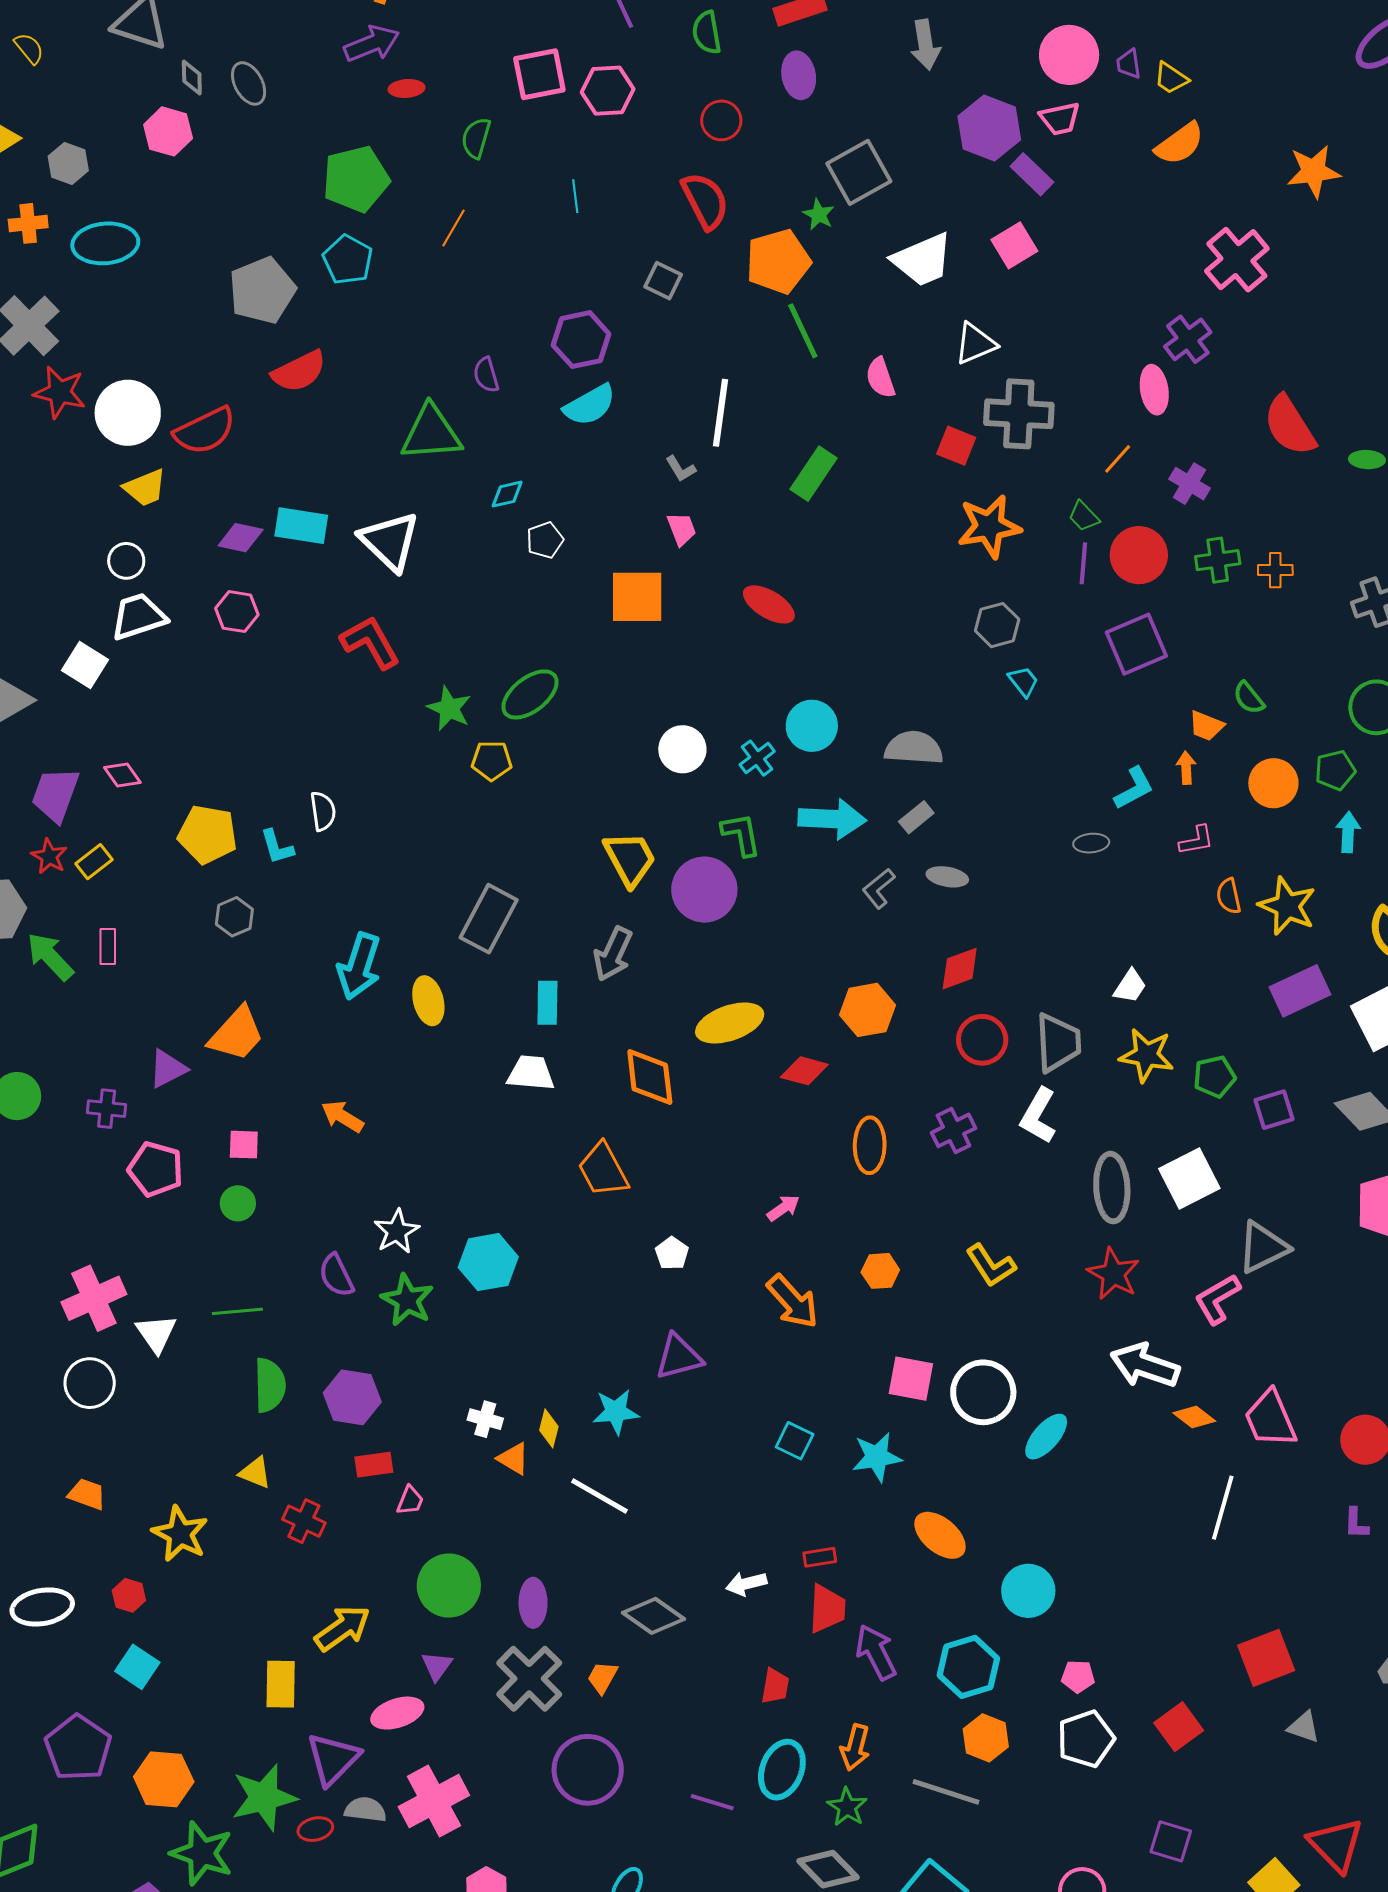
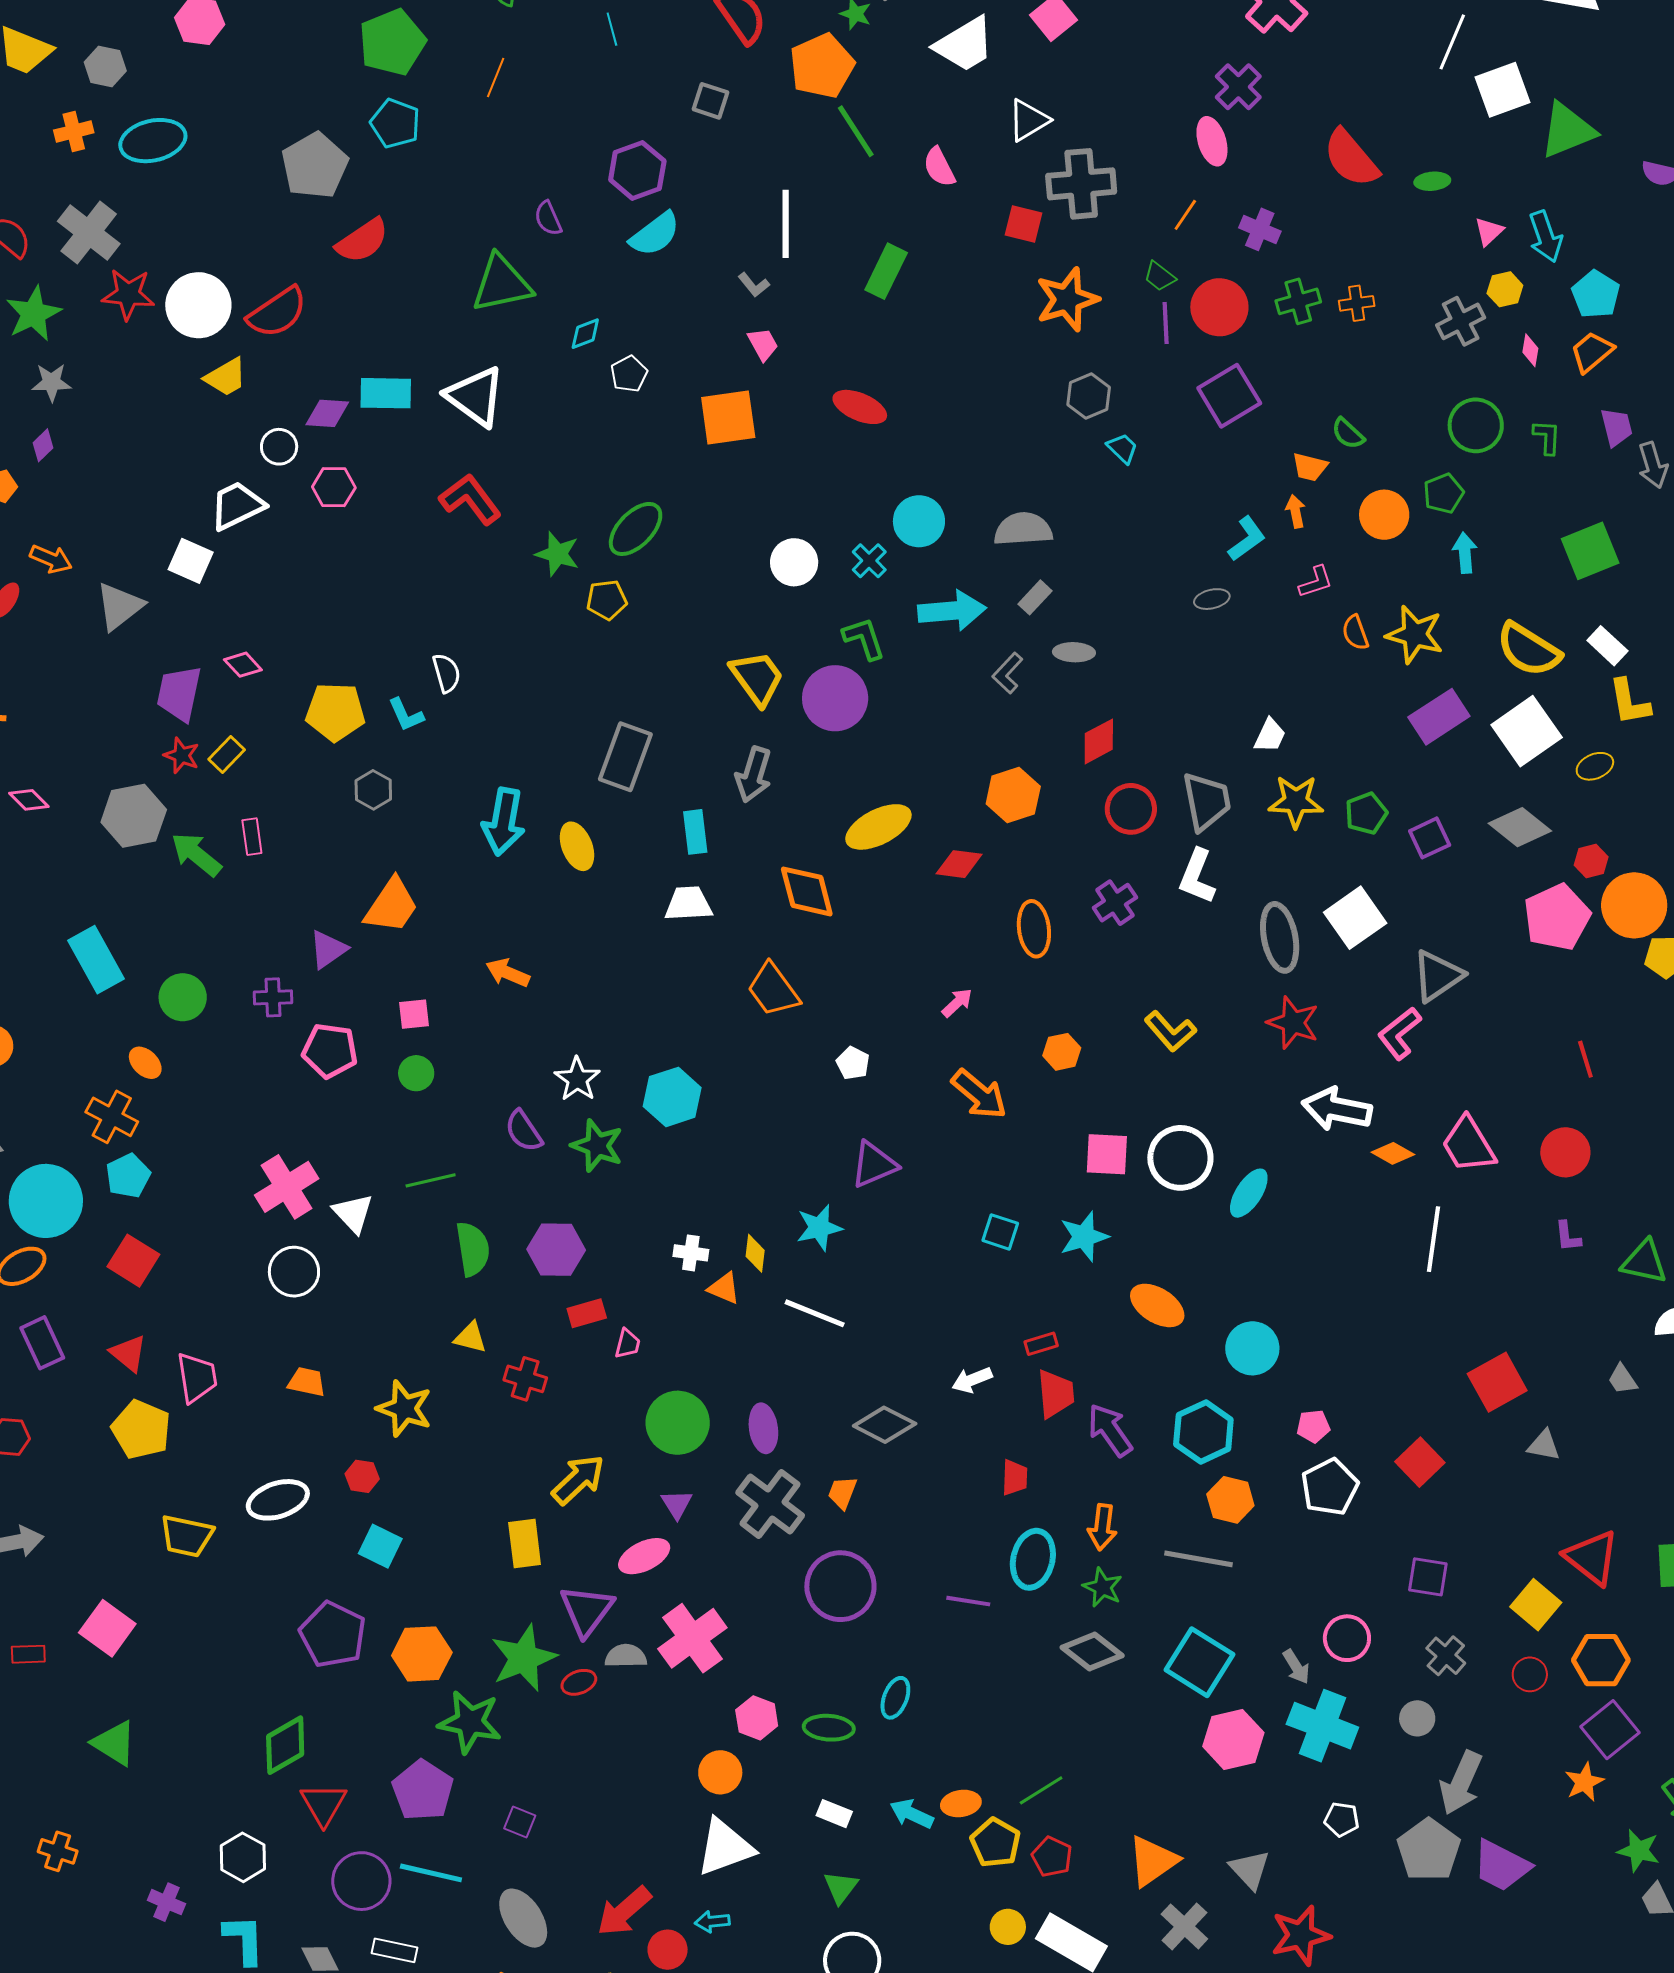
white circle: (126, 561) -> (279, 447), moved

